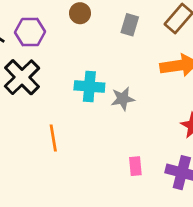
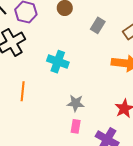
gray star: (123, 99) -> (76, 103), moved

